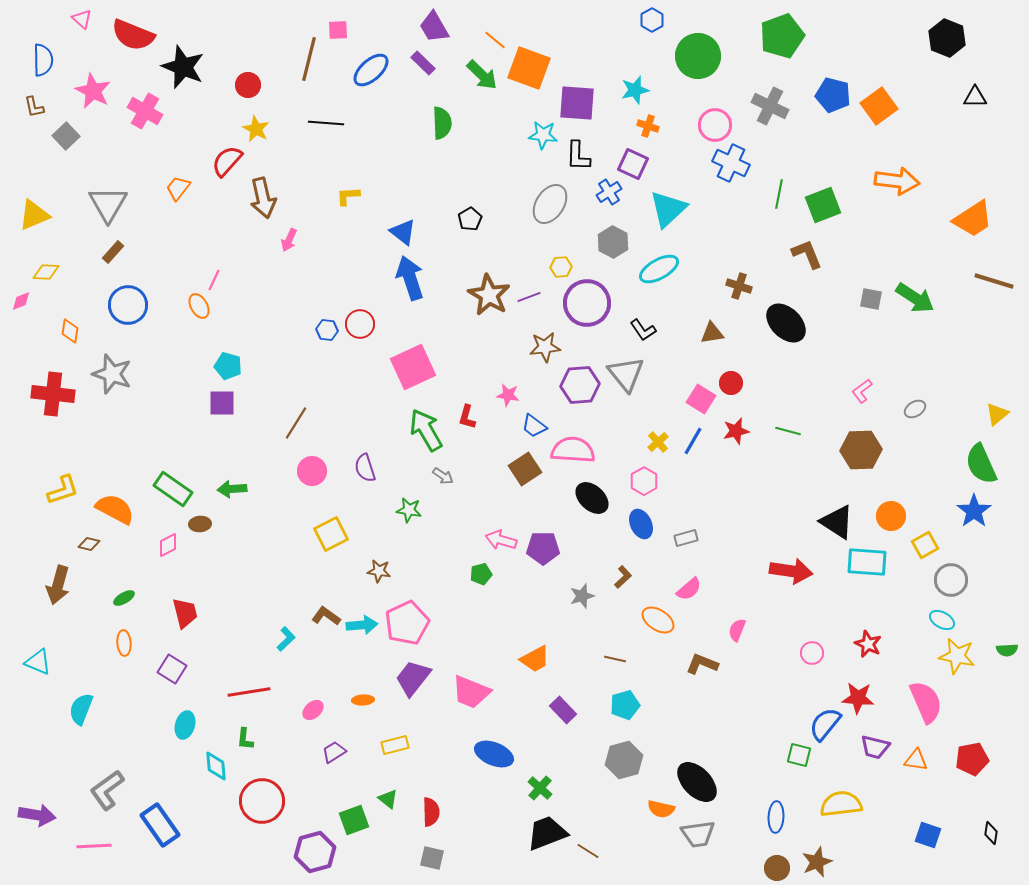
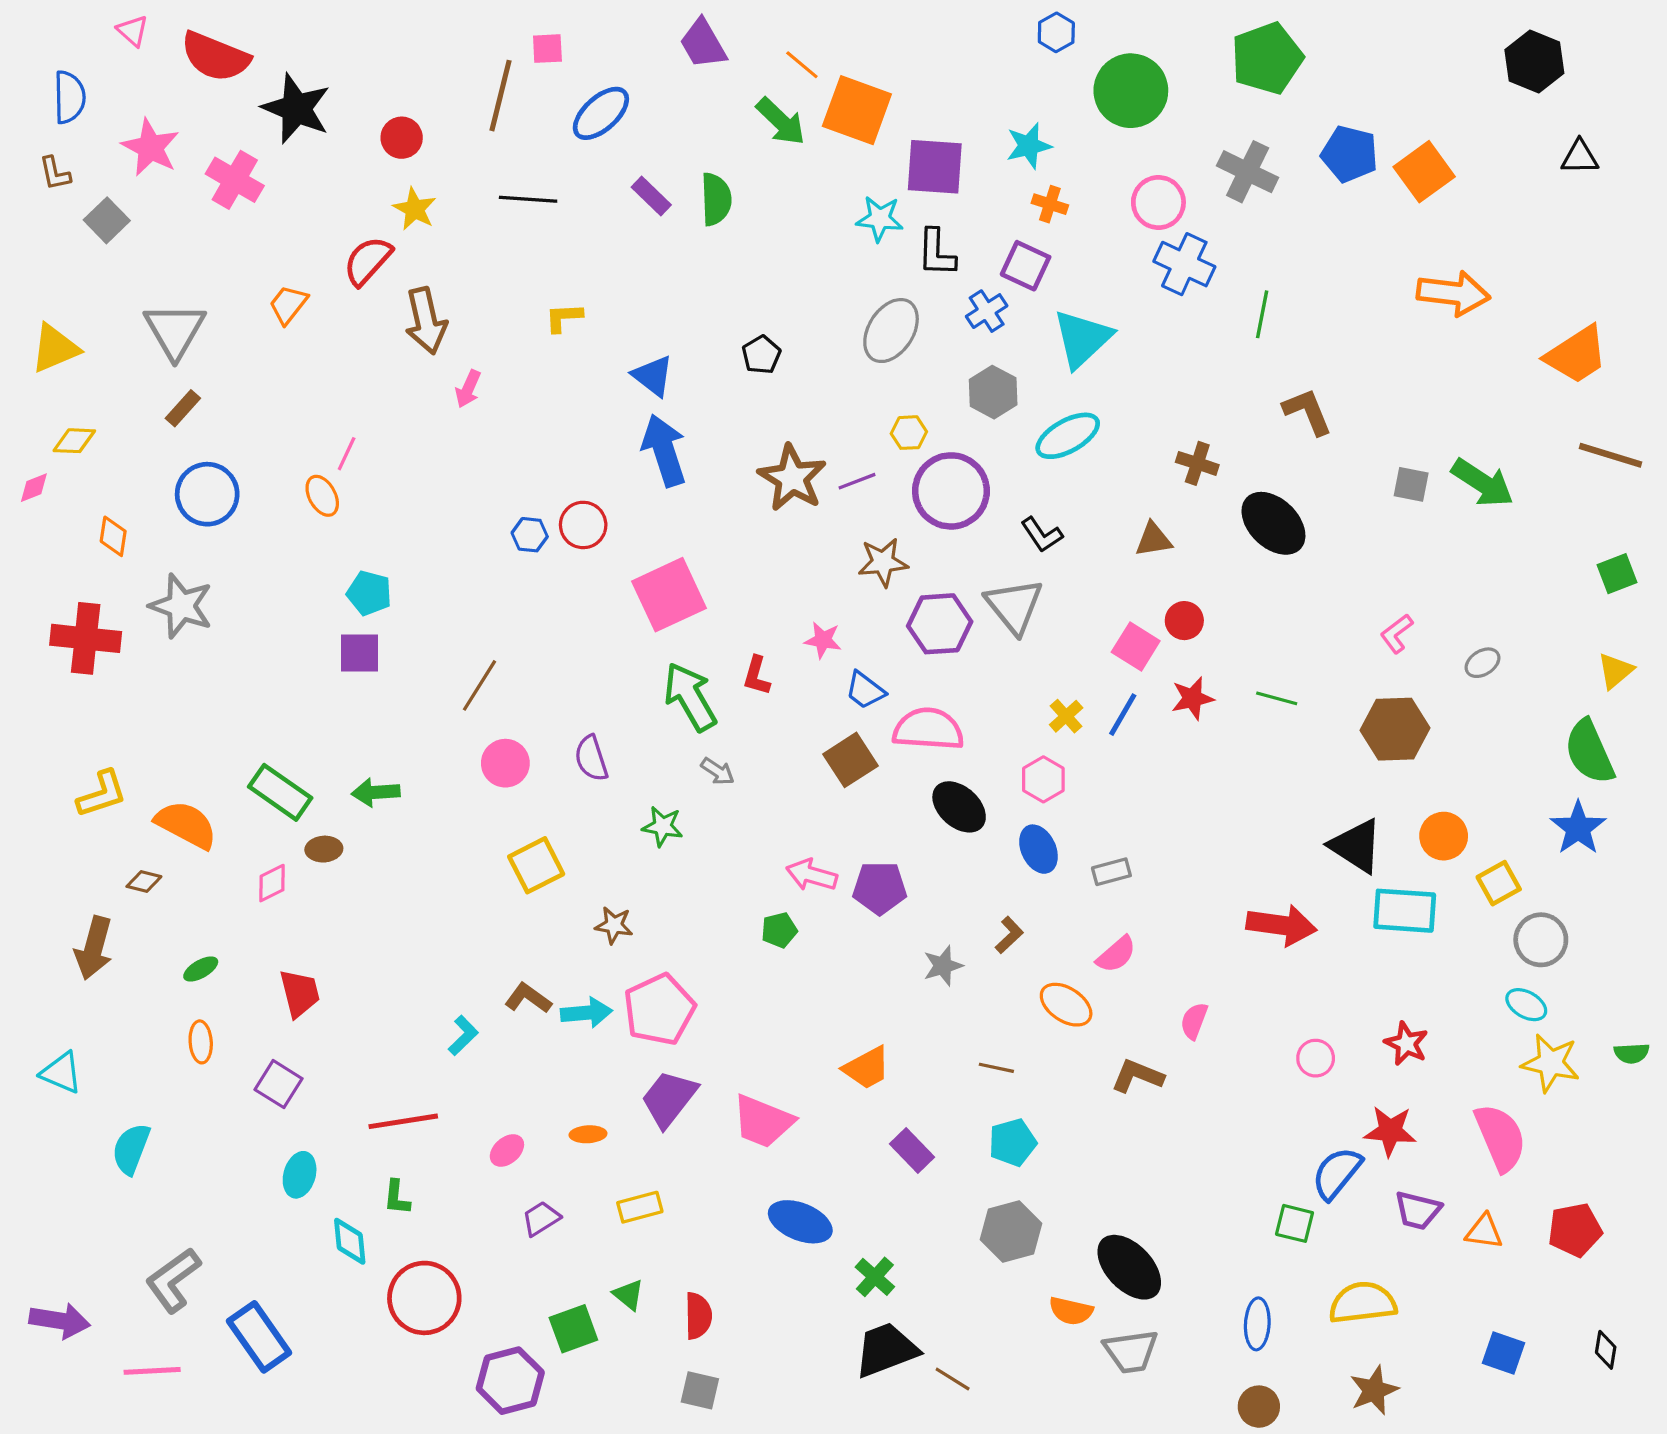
purple rectangle: (423, 63) -> (651, 196), moved
green square: (823, 205) -> (1617, 574), moved, size x0.7
brown star: (817, 862) -> (1374, 1390), moved

